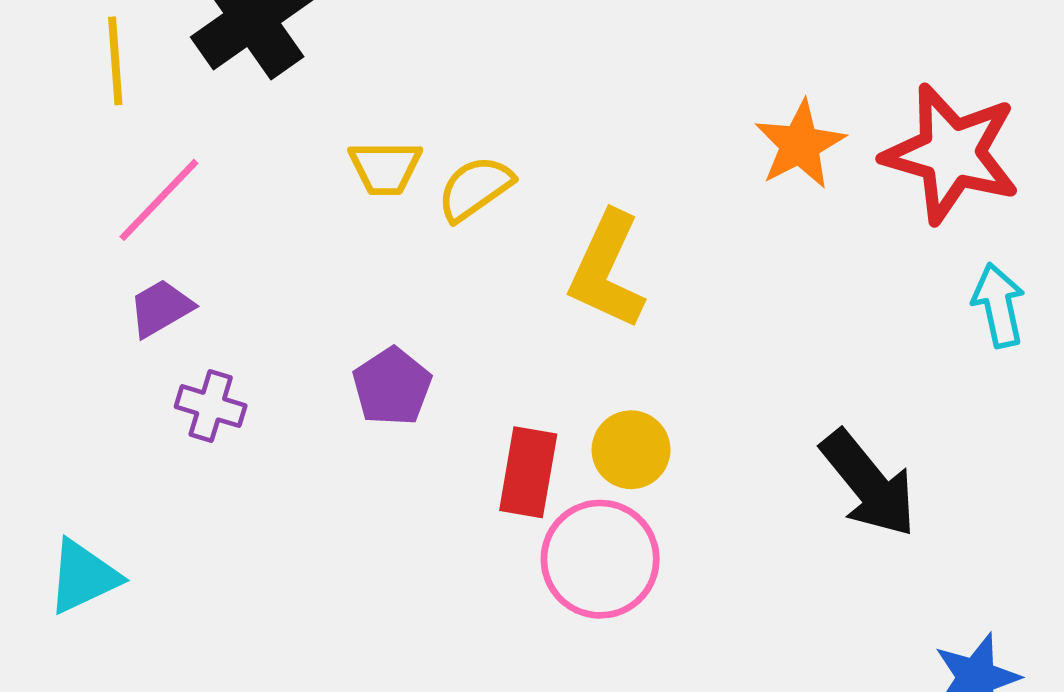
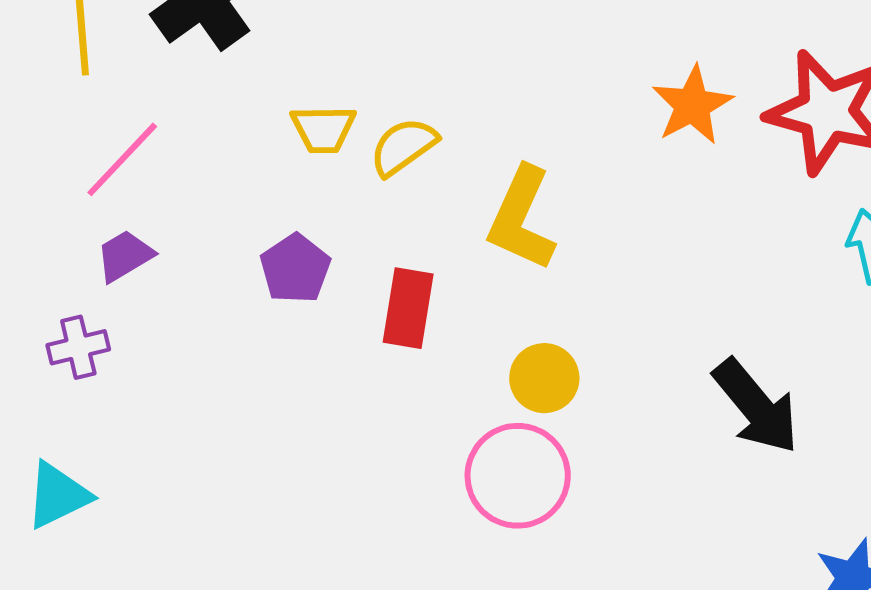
purple pentagon: (392, 387) -> (295, 269), moved
purple cross: (211, 406) -> (78, 347), moved, turned -30
red rectangle: (528, 472) -> (408, 308), moved

